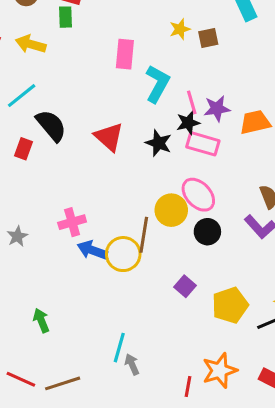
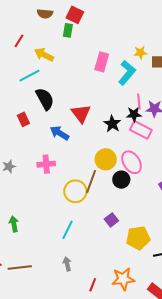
yellow arrow: (31, 44) -> (44, 55), moved
cyan L-shape: (157, 84) -> (127, 73), moved
red rectangle: (24, 149) -> (23, 119), moved, turned -56
yellow circle: (171, 210) -> (106, 159), moved
black circle: (207, 232) -> (121, 180), moved
blue arrow: (92, 250) -> (59, 133), moved
cyan line: (119, 348) -> (68, 230), moved
red line: (188, 387) -> (93, 285), moved

